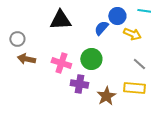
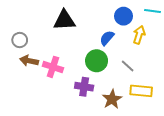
blue semicircle: (101, 28) -> (107, 38), moved
yellow arrow: (132, 34) -> (139, 35), turned -96
pink cross: (61, 63) -> (53, 67), moved
gray line: (139, 64) -> (128, 66), moved

